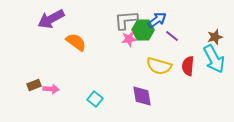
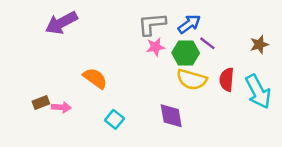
green hexagon: (143, 30) -> (186, 53), moved
orange semicircle: (76, 42) -> (95, 78), moved
cyan arrow: (214, 59) -> (258, 92), moved

